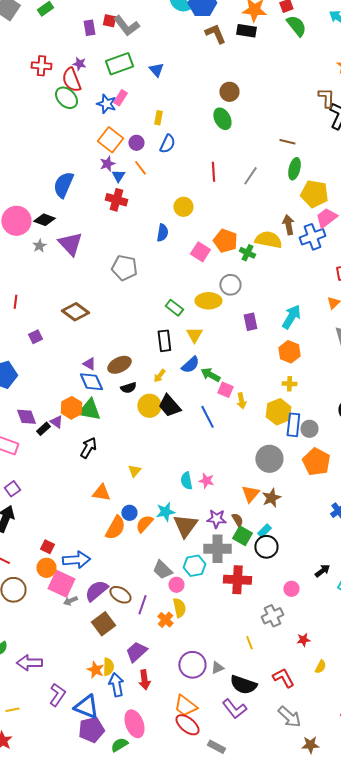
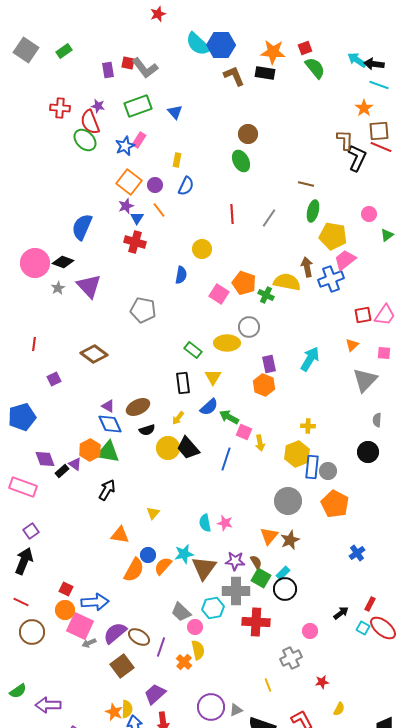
blue star: (106, 104) -> (125, 146), turned 30
orange hexagon: (289, 352) -> (264, 385), moved
blue line: (207, 417) -> (226, 459), turned 45

